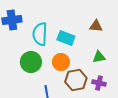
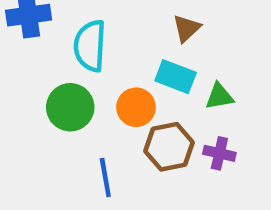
brown triangle: (96, 26) -> (187, 28), moved, turned -48
cyan rectangle: (66, 38) -> (176, 77), moved

